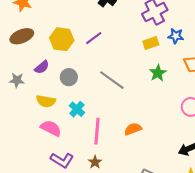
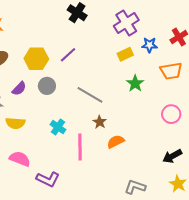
gray circle: (69, 77) -> (47, 86), moved
yellow semicircle: (46, 101) -> (15, 123), moved
pink semicircle: (51, 128) -> (20, 159), moved
brown star: (95, 162) -> (100, 122), moved

